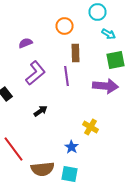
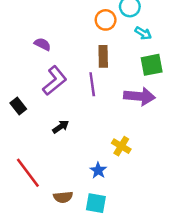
orange circle: (64, 26) -> (106, 20), moved
purple semicircle: (26, 43) -> (42, 44), turned 48
brown semicircle: (42, 169) -> (63, 197), size x0.7

